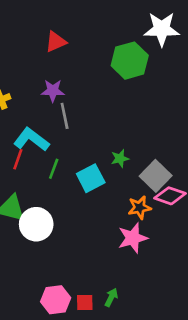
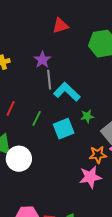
red triangle: (56, 42) -> (60, 26), moved
purple star: (53, 91) -> (42, 60), turned 30
cyan L-shape: (31, 139) -> (67, 92), moved

